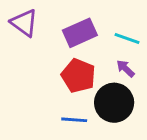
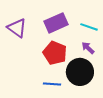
purple triangle: (24, 23) -> (17, 28), moved

